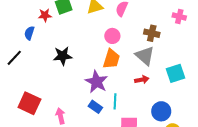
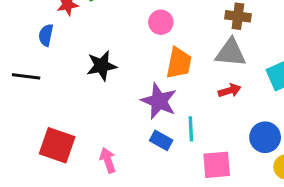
pink circle: (112, 36) -> (161, 22), moved
gray triangle: (145, 56) -> (231, 53), turned -30
black line: (14, 58) -> (26, 76), turned 60

